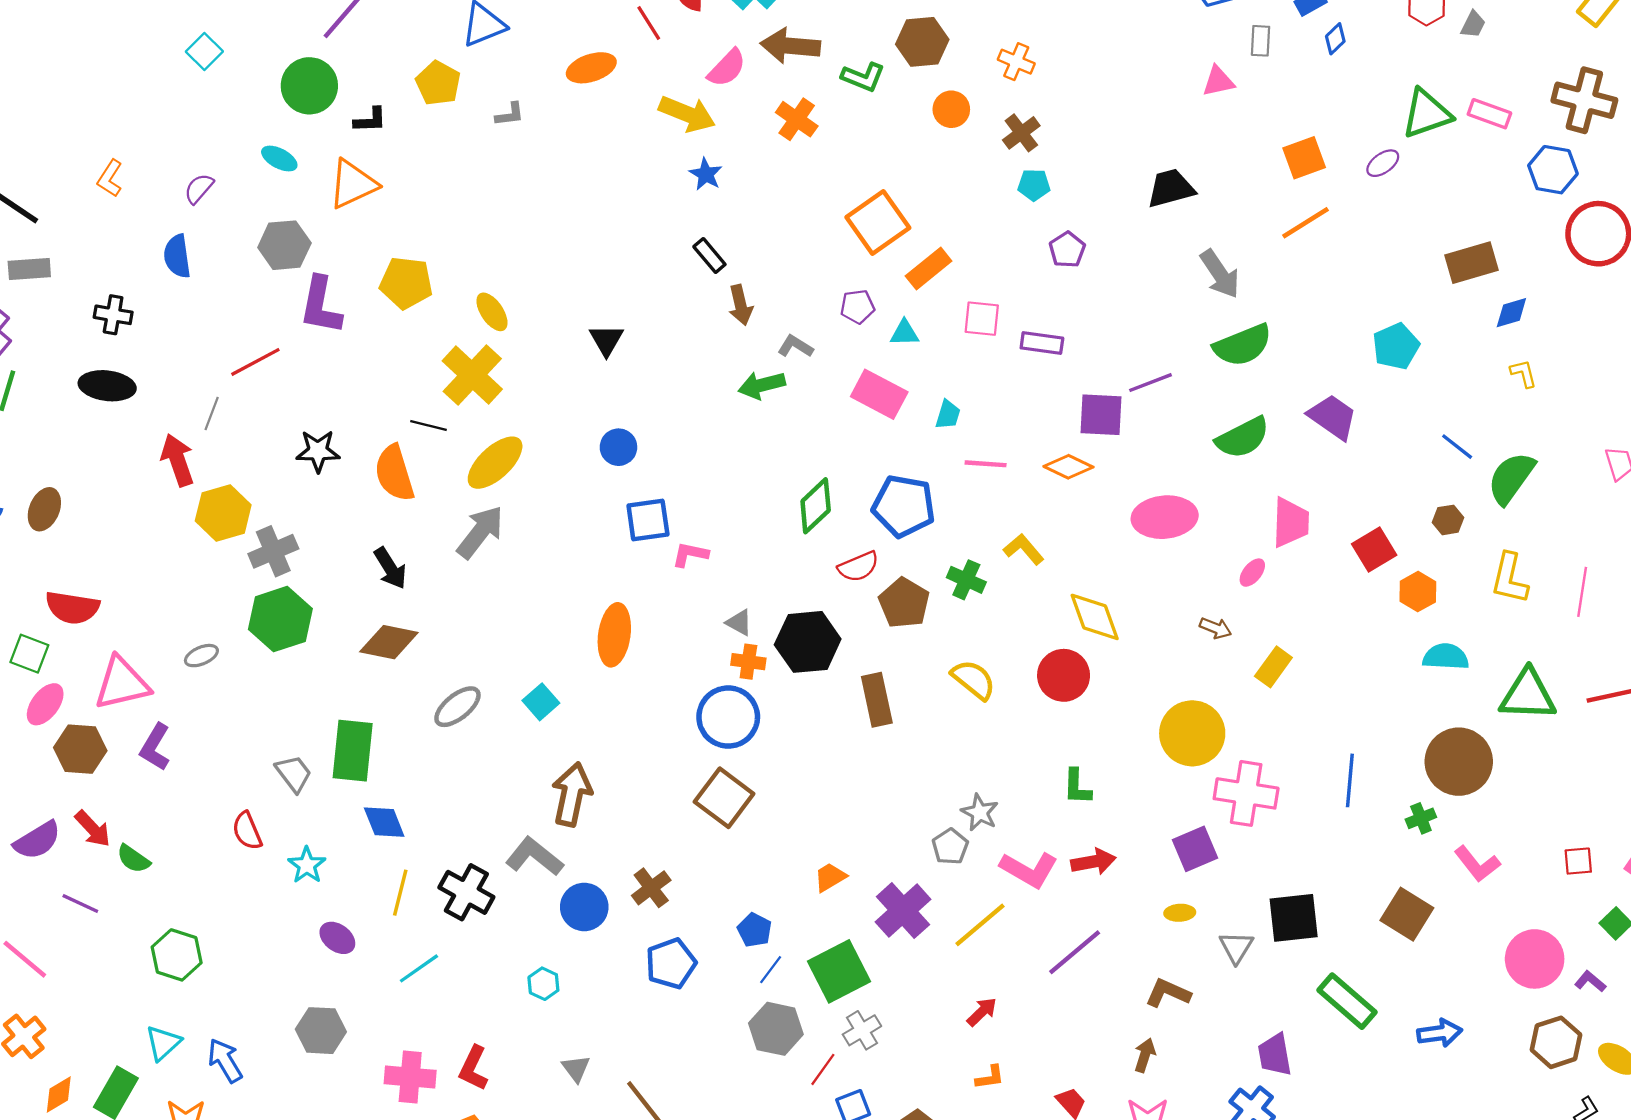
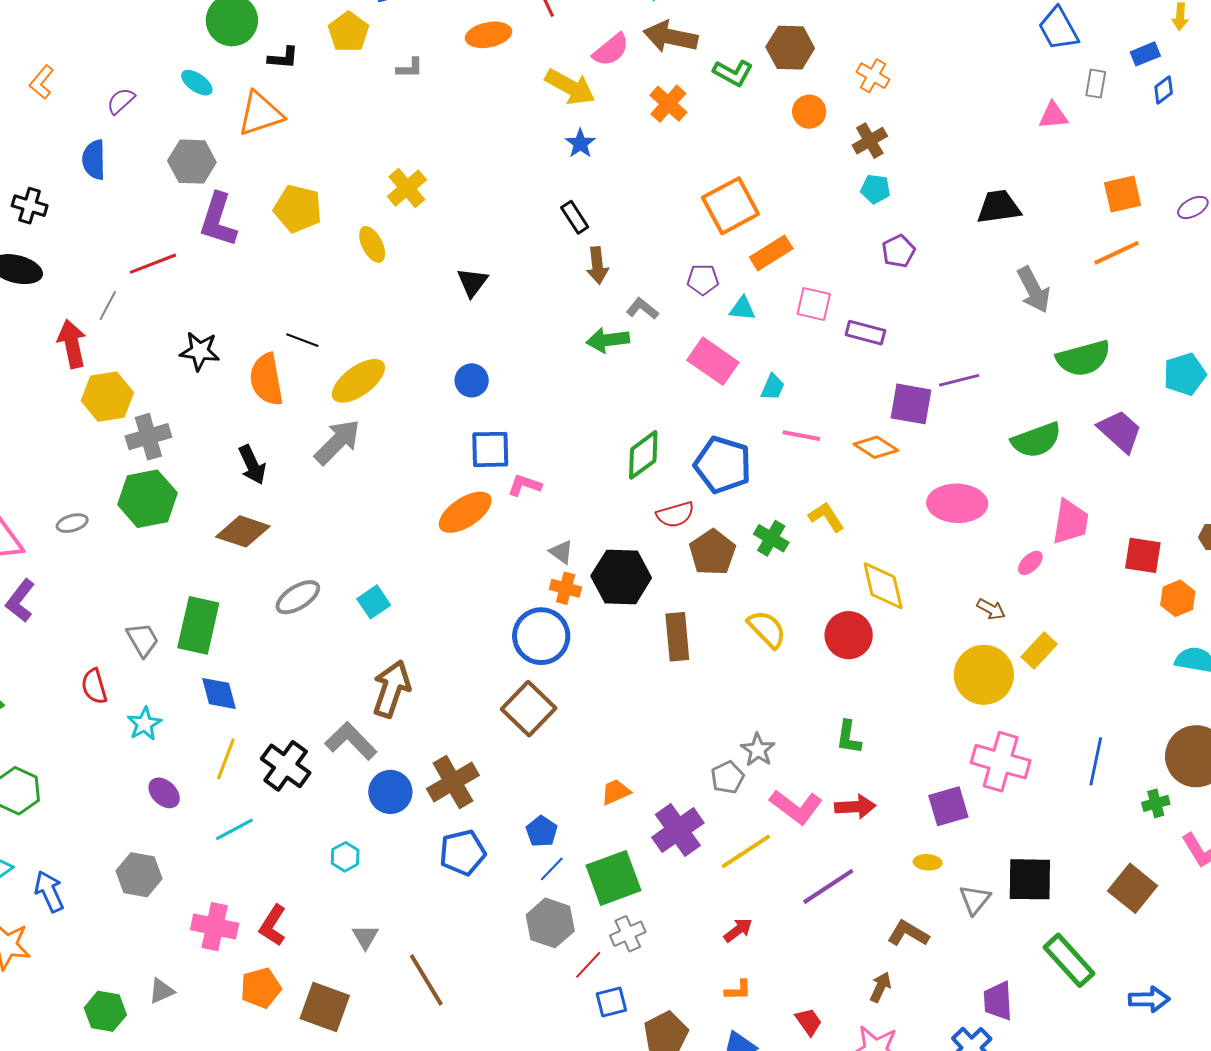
green semicircle: (1243, 345) -> (1083, 358), moved
yellow cross: (472, 375) -> (407, 188), moved, size x0.7
red square: (1374, 549) -> (1143, 555), turned 33
orange ellipse: (614, 635) -> (465, 512), moved, turned 42
yellow circle: (1192, 733) -> (984, 675), moved
brown cross: (651, 888) -> (453, 782), size x1.4

